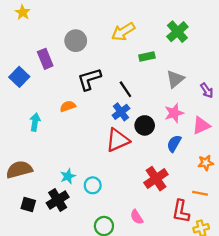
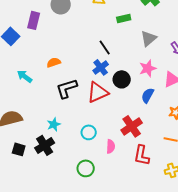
purple rectangle: (45, 59) -> (34, 20), turned 36
black L-shape: (89, 79) -> (67, 88), moved
cyan arrow: (35, 122) -> (25, 76), turned -63
cyan circle: (93, 185) -> (89, 132), moved
red L-shape: (181, 211) -> (142, 155), moved
pink semicircle: (137, 217) -> (111, 146), moved, turned -144

